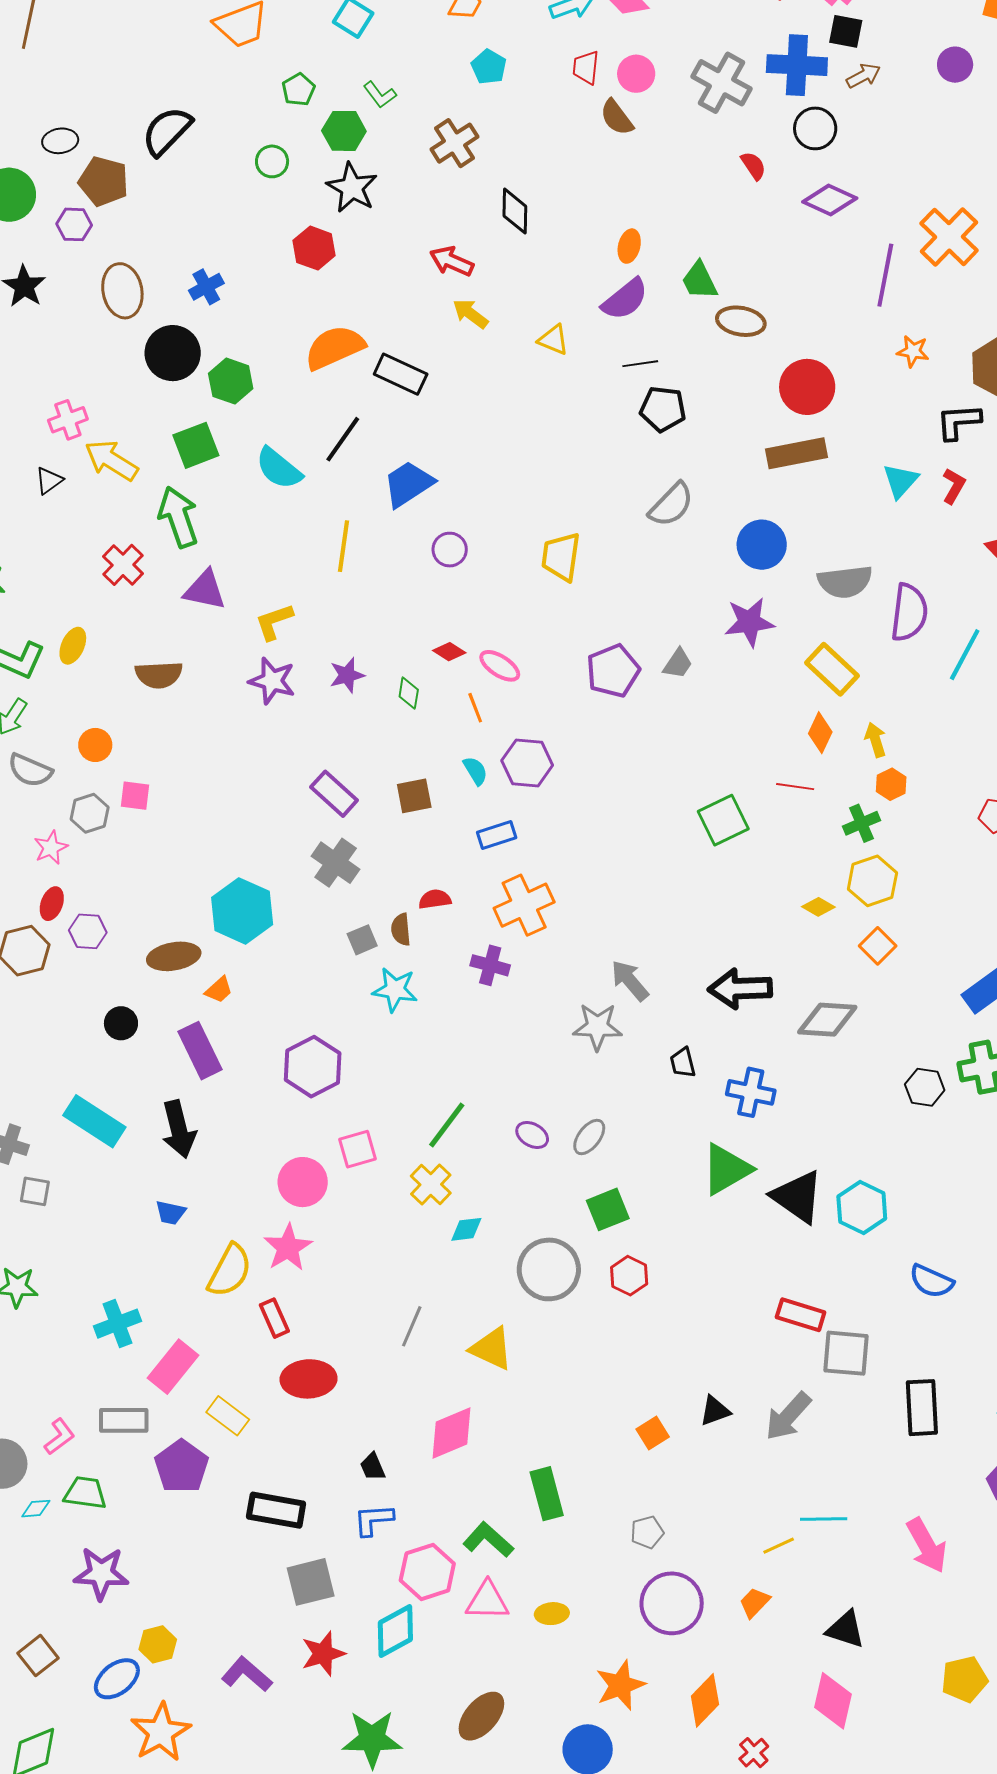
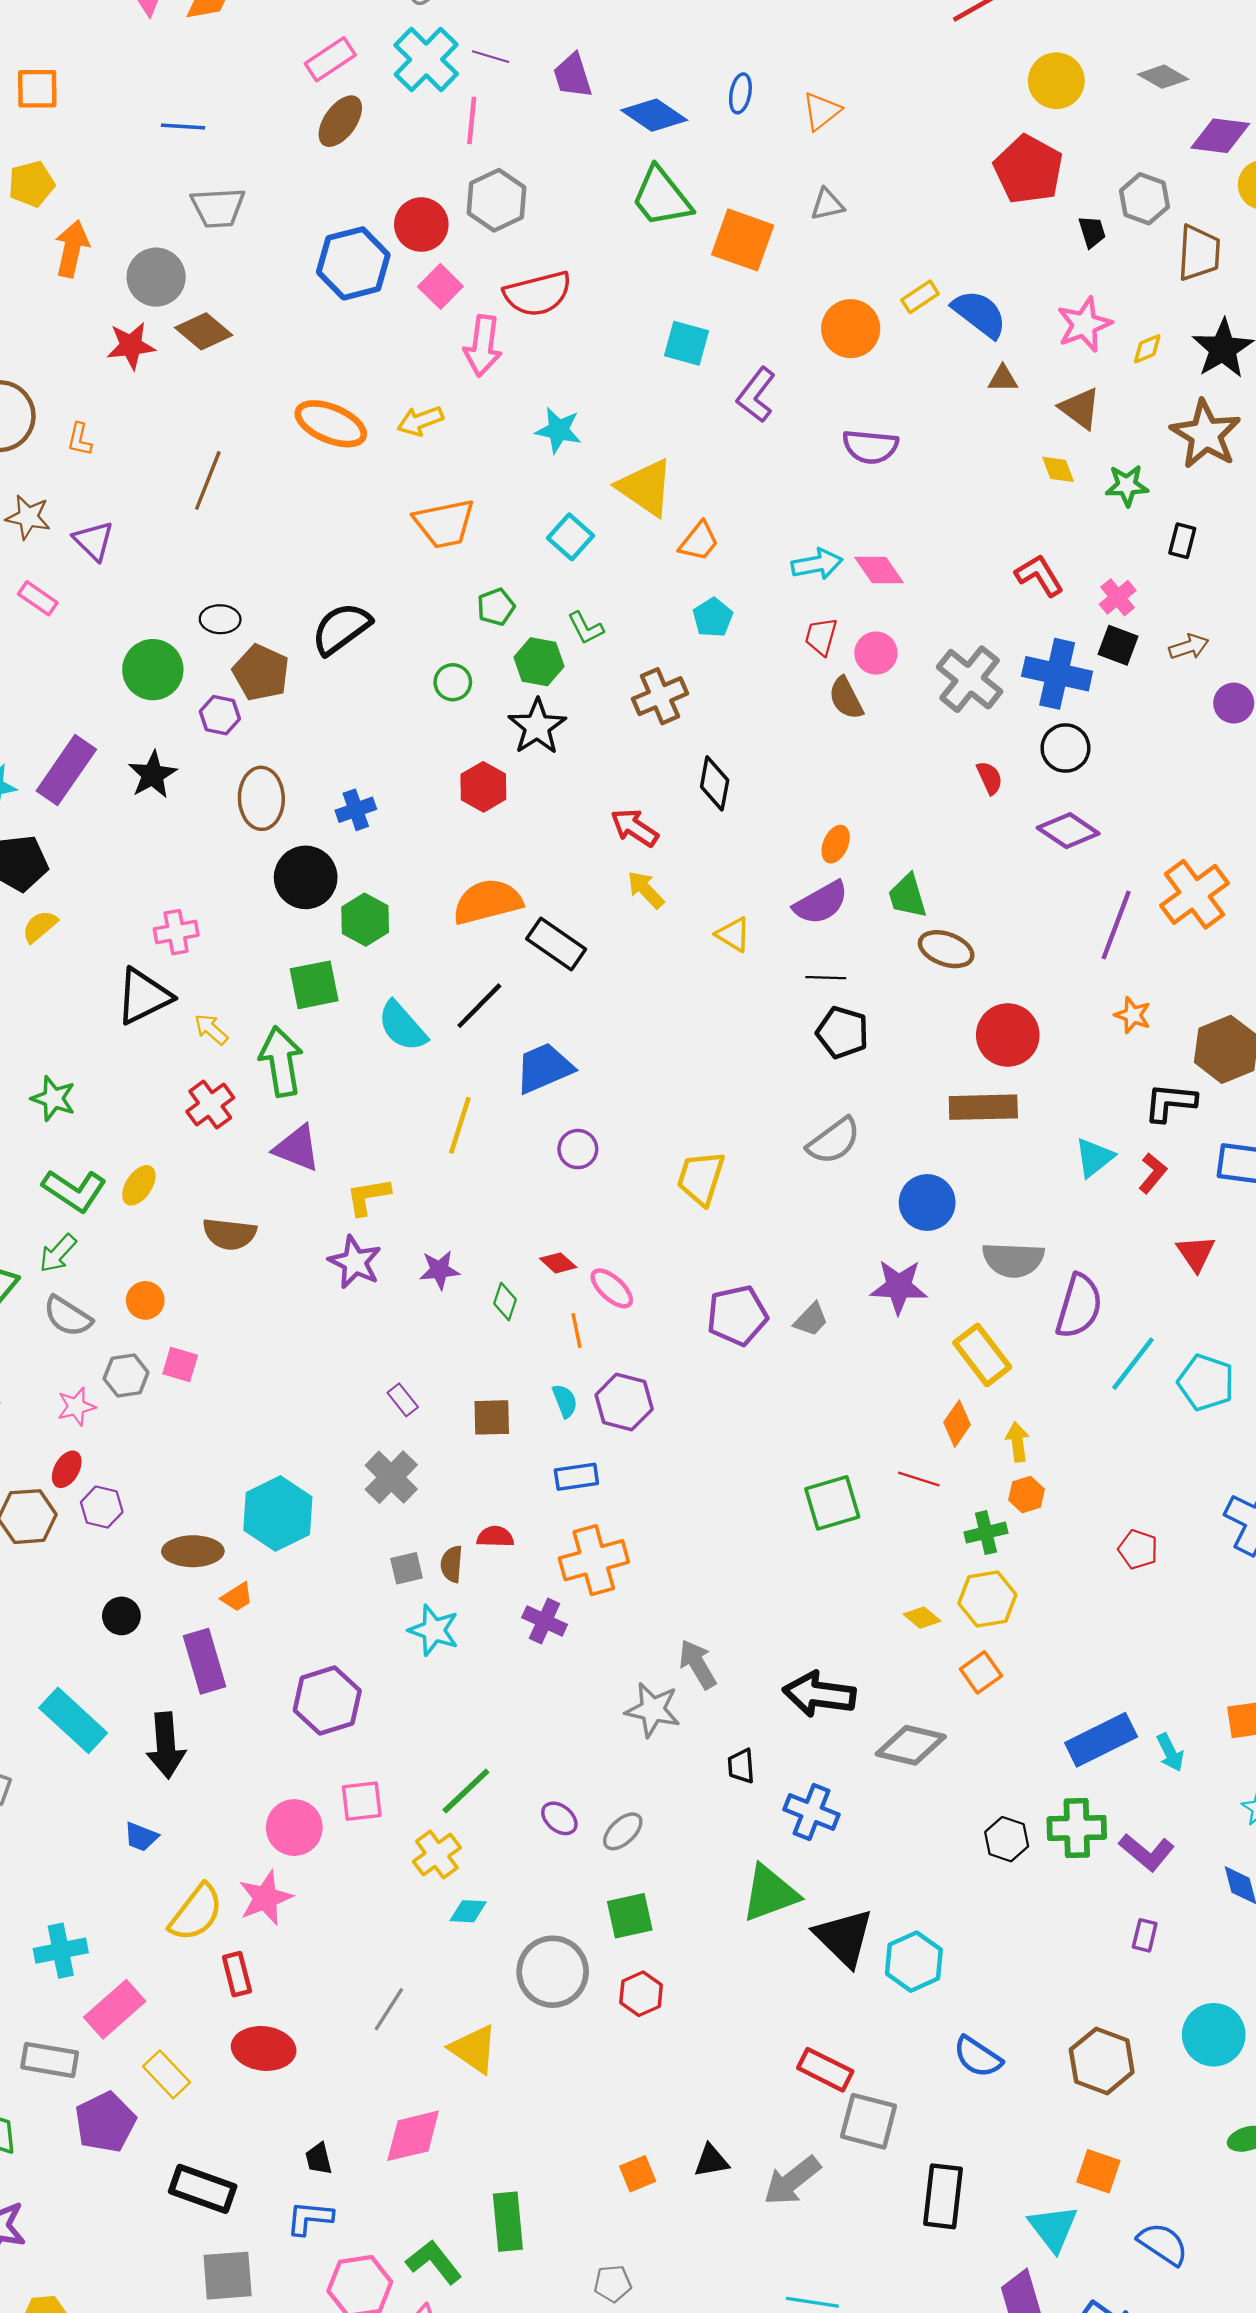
brown arrow: (863, 76) -> (1189, 647), moved
yellow arrow: (111, 460) -> (211, 1029), moved, size x0.6
black triangle: (49, 480) -> (144, 996), size x1.8
purple rectangle: (334, 794) -> (403, 1400), size x0.6

